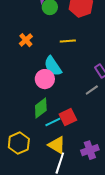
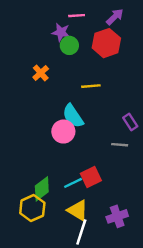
orange cross: (26, 40) -> (41, 73), moved
gray line: (92, 90) -> (120, 145), turned 40
green diamond: (41, 108) -> (42, 189), moved

